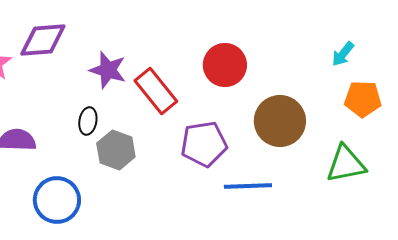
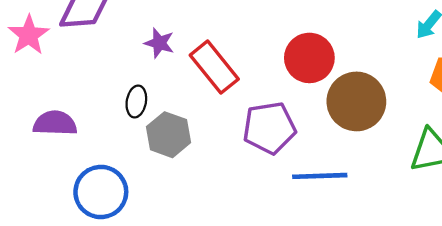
red circle: (225, 65) -> (309, 58), moved
purple star: (108, 70) -> (159, 43), size x0.7

